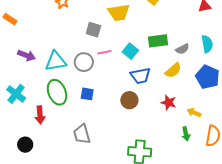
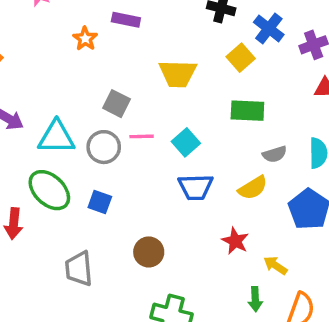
gray square: (93, 30) -> (116, 104), moved
green rectangle: (158, 41) -> (247, 111), moved
green ellipse: (57, 92) -> (49, 190), turned -35
brown circle: (129, 100) -> (149, 252), moved

